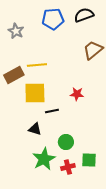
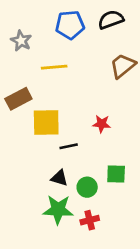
yellow line: (37, 65) -> (54, 67), moved
black triangle: (35, 129) -> (59, 178), moved
green star: (44, 159) -> (58, 210), turned 30
green square: (89, 160) -> (116, 174), moved

